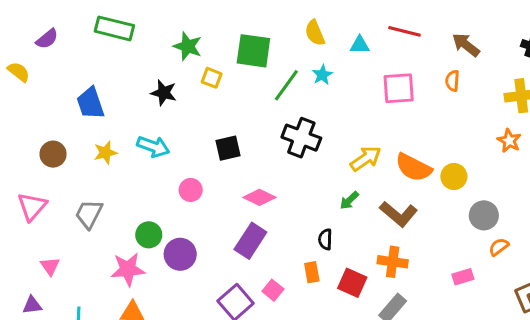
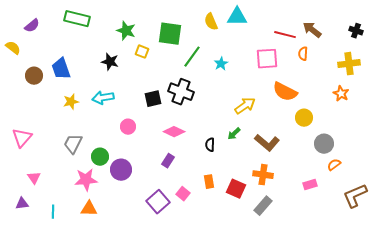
red line: (405, 31) -> (285, 35), moved
cyan triangle: (360, 45) -> (237, 17), moved, size x1.5
cyan star: (322, 75) -> (221, 64), moved
black cross: (301, 138) -> (181, 92), moved
cyan arrow: (153, 147) -> (103, 98), turned 150
brown circle: (53, 154) -> (34, 76), moved
orange semicircle: (414, 168) -> (285, 92), moved
gray trapezoid: (89, 214) -> (73, 144), moved
black semicircle: (325, 239) -> (210, 145), moved
purple rectangle: (250, 241) -> (168, 161), size x0.6

